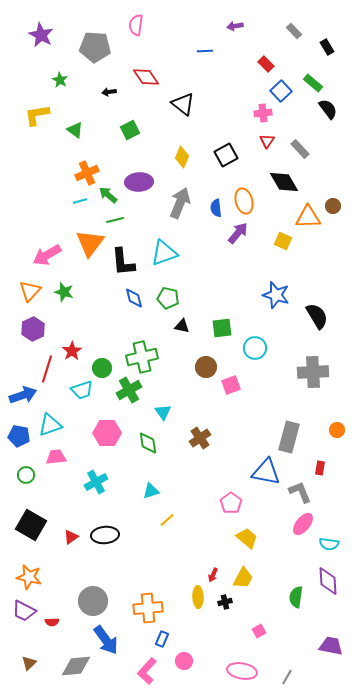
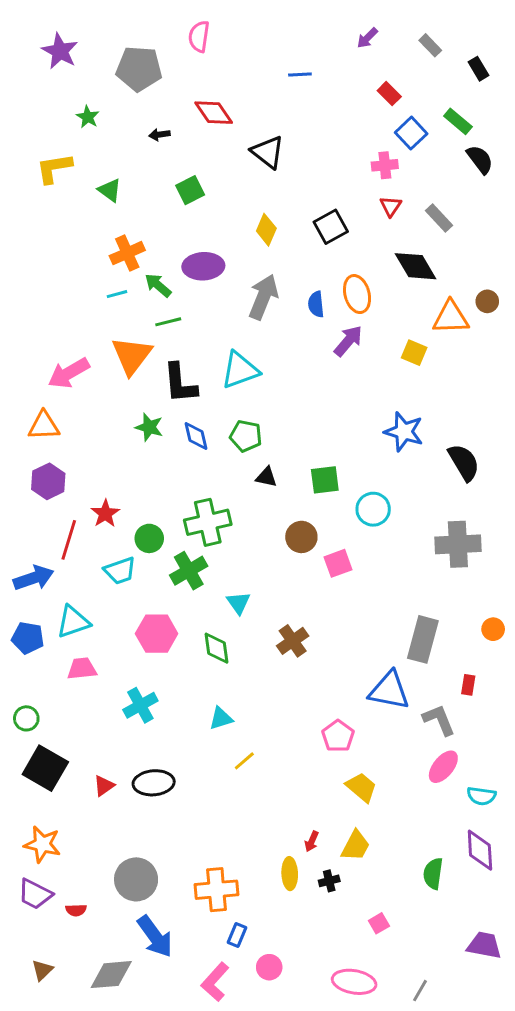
purple arrow: (235, 26) -> (367, 38), moved, turned -35
orange triangle: (30, 291) -> (44, 426), turned 45
green star: (64, 292) -> (149, 427), moved
green circle: (26, 475) -> (26, 718), moved

